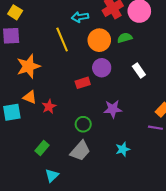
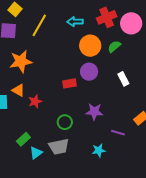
green semicircle: (125, 38) -> (114, 47), turned -32
yellow line: (62, 39) -> (39, 25), moved, turned 45
purple line: (155, 128) -> (118, 133), moved
gray trapezoid: (80, 151) -> (59, 147), turned 30
cyan triangle: (52, 176) -> (36, 153), moved

